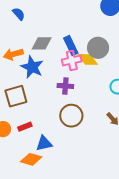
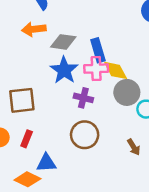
gray circle: (98, 48) -> (127, 92), moved
orange arrow: (13, 54) -> (34, 29), moved
blue star: (32, 67) -> (64, 70), moved
red rectangle: (25, 127) -> (27, 139), turned -56

